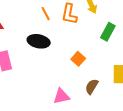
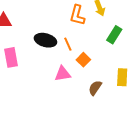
orange line: (46, 14) -> (68, 44), moved
pink triangle: (61, 96) -> (63, 74), moved

